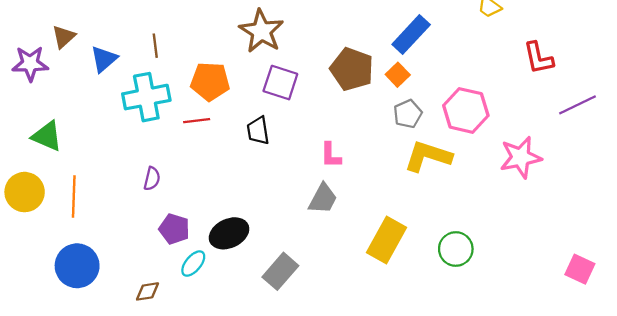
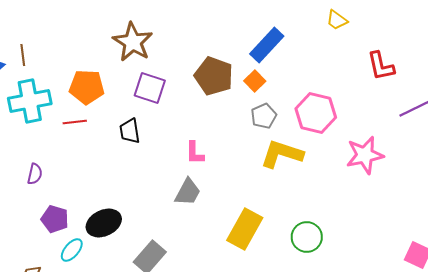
brown line: (155, 46) -> (23, 55), moved

